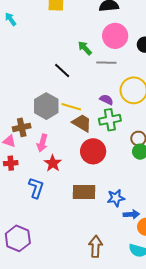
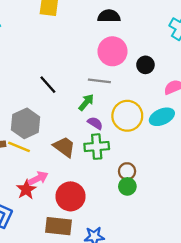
green arrow: (85, 48) -> (86, 102), moved, turned 77
yellow line: (71, 107) -> (19, 147), moved
pink arrow: (42, 143) -> (38, 178), moved, turned -138
red circle: (93, 151) -> (71, 196), moved

